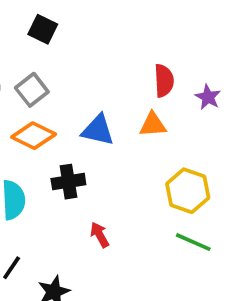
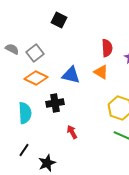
black square: (43, 29) -> (59, 20), moved
orange triangle: (153, 125) -> (101, 72), turned 35

